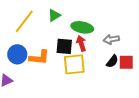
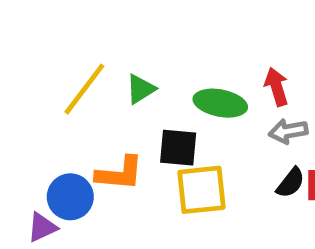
green triangle: (54, 15) -> (141, 89), moved
red arrow: (81, 43) -> (276, 87), moved
blue circle: (17, 54) -> (70, 197), moved

